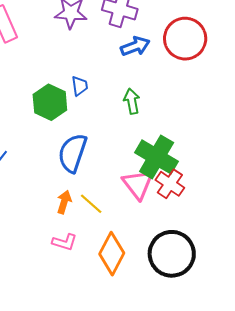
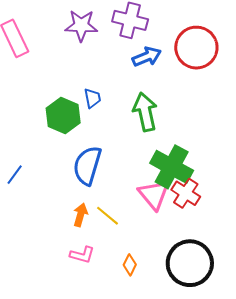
green arrow: (132, 101) -> (145, 112), size x1.5
orange diamond: (112, 254) -> (130, 265), size x0.5

